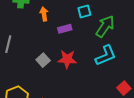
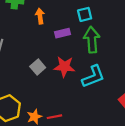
green arrow: (105, 26) -> (92, 40), moved, turned -40
cyan L-shape: (106, 55) -> (93, 76), moved

